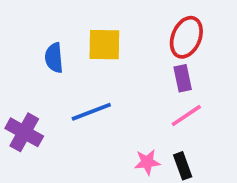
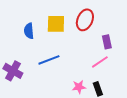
red ellipse: (186, 37) -> (85, 20), moved
purple rectangle: (183, 78) -> (107, 42), moved

